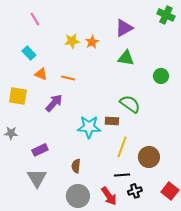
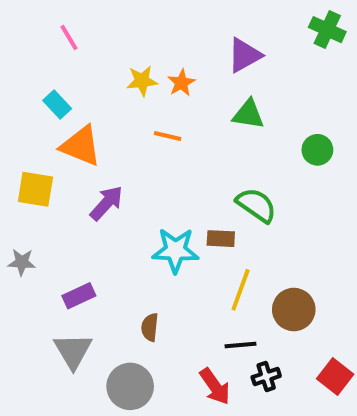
orange triangle: (41, 74) -> (81, 146), size x1.6
orange line: (68, 78) -> (168, 136), moved
gray circle: (78, 196) -> (130, 386), moved

